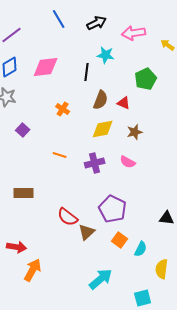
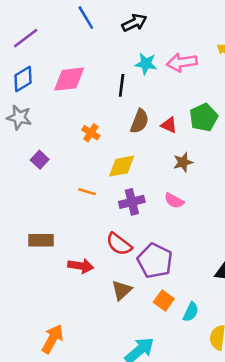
pink arrow: (134, 33) -> (182, 62), moved
green pentagon: (146, 79) -> (204, 117), moved
yellow diamond: (103, 129) -> (122, 166), moved
red semicircle: (68, 217) -> (119, 244), moved
red arrow: (17, 247) -> (81, 266), moved

